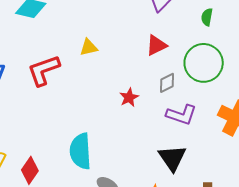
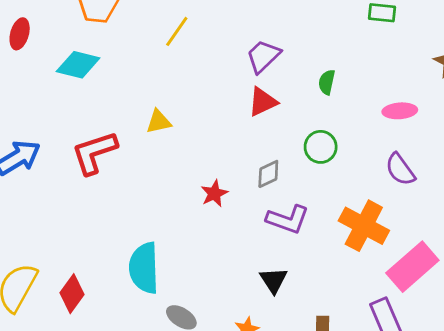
red triangle: (156, 45) -> (263, 102), moved
green circle: (204, 63) -> (321, 147), size x0.6
black triangle: (172, 158) -> (274, 280), size x0.7

